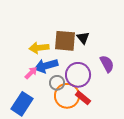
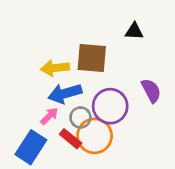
black triangle: (83, 38) -> (134, 31), moved, turned -48
pink arrow: (31, 73) -> (49, 116), moved
red rectangle: (83, 98) -> (71, 139), moved

